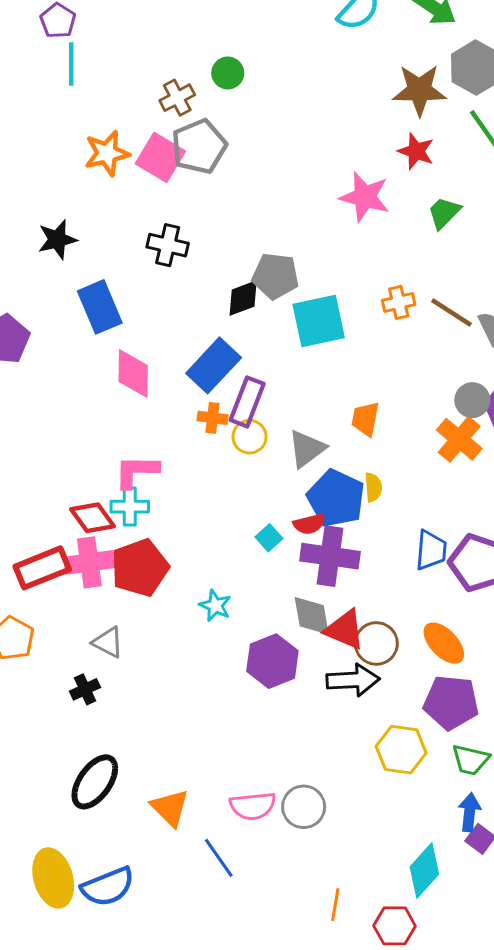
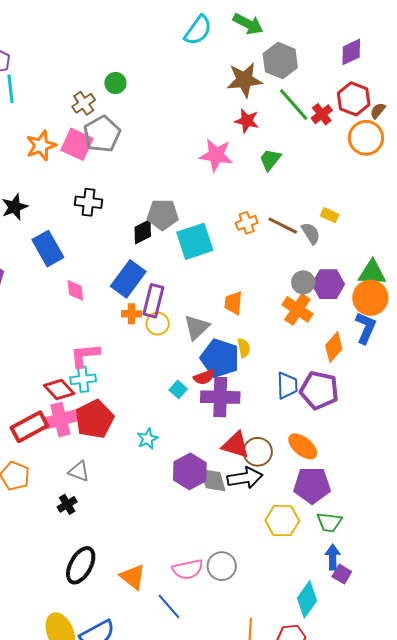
pink diamond: (133, 373) -> (75, 290), size x0.7
cyan star: (215, 606) -> (148, 439), turned 30
gray diamond: (312, 616) -> (213, 480), moved

